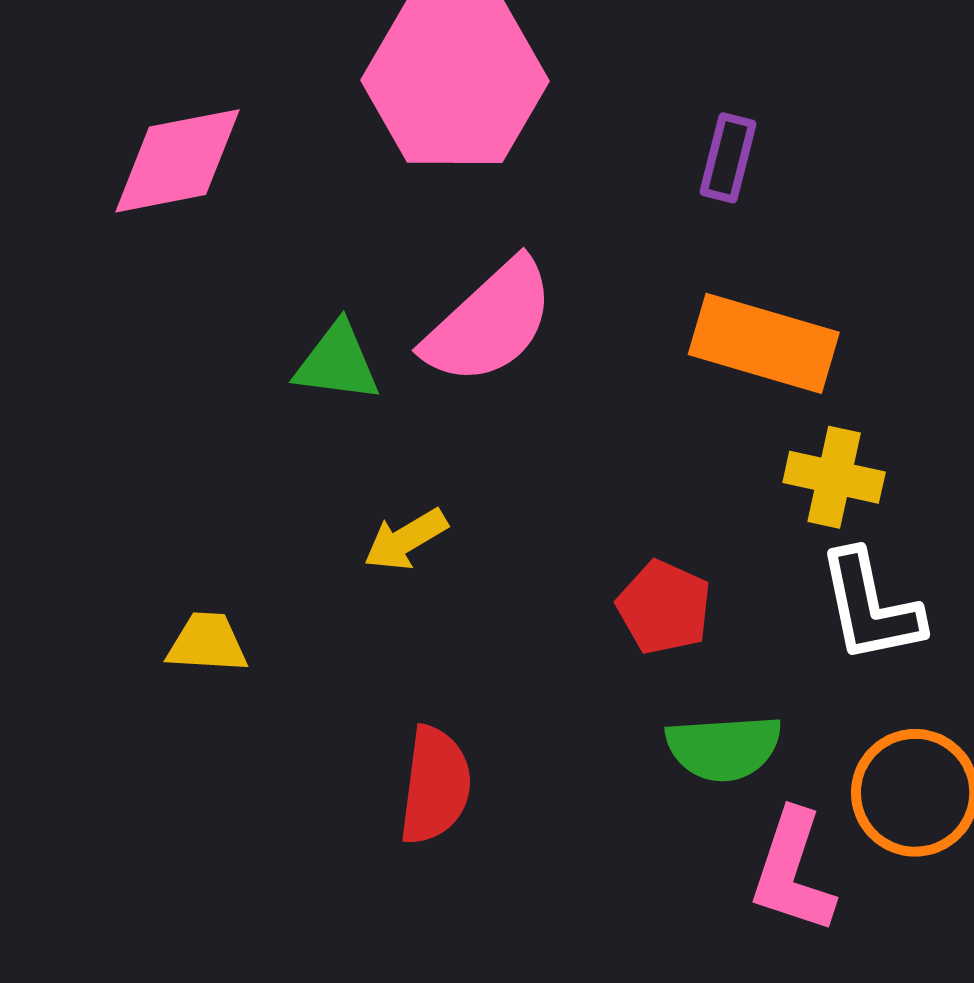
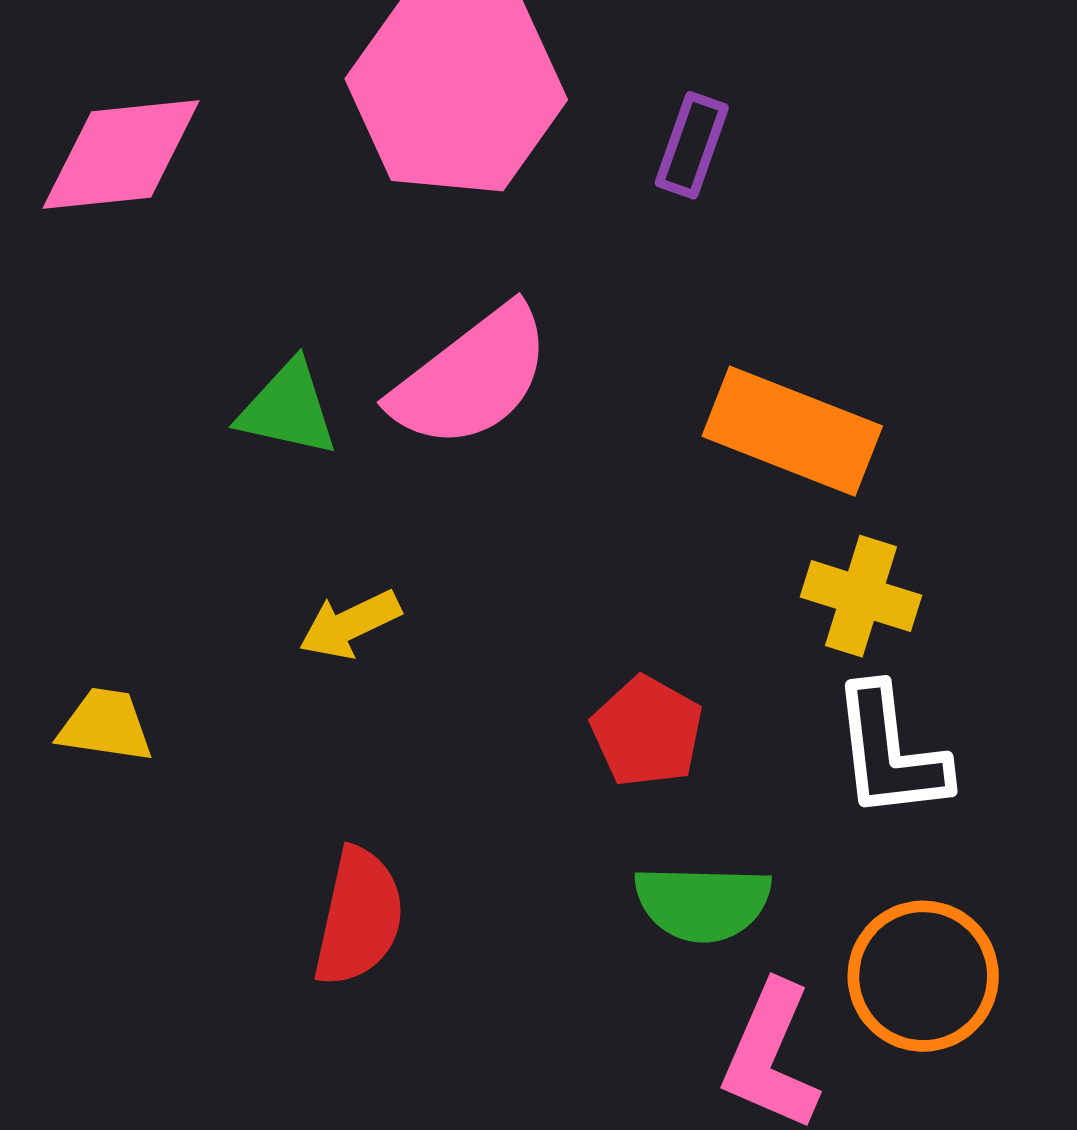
purple rectangle: (728, 158) -> (692, 145), moved

